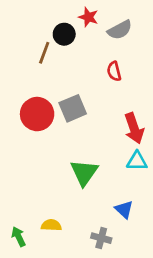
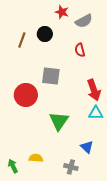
black circle: (64, 34) -> (45, 34), moved
brown line: (44, 53) -> (22, 40), moved
gray square: (73, 108) -> (51, 76), turned 30
red circle: (37, 114) -> (26, 95), moved

